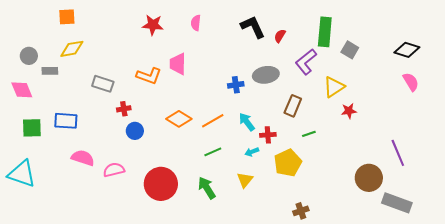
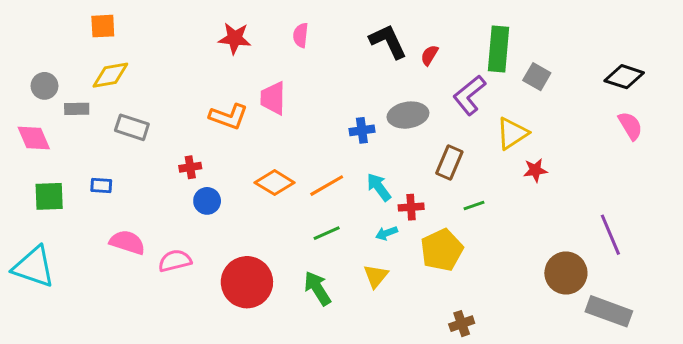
gray rectangle: (103, 84) -> (132, 127), moved
blue rectangle: (66, 121) -> (101, 186), size x0.6

